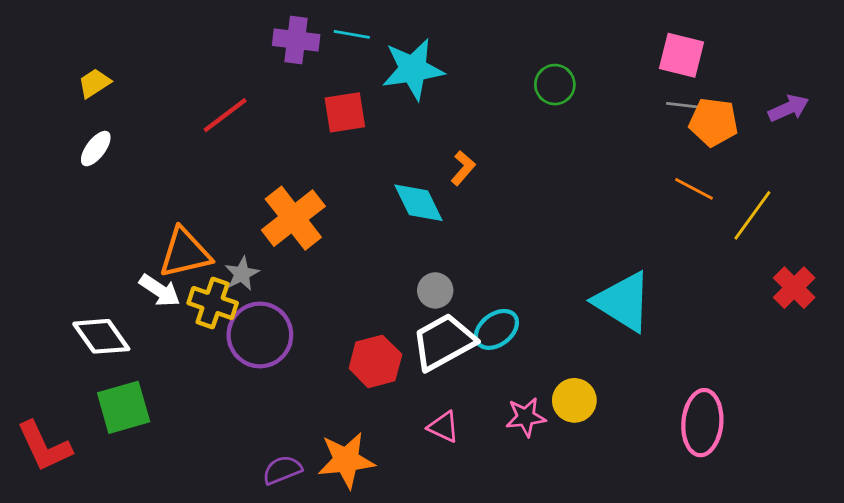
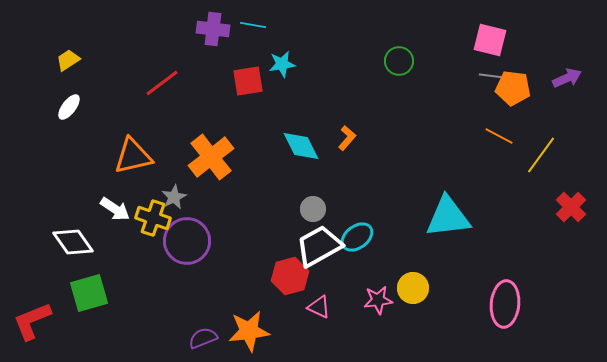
cyan star: (413, 69) -> (282, 64), moved, size x0.6
orange L-shape: (463, 168) -> (347, 138), moved
orange triangle: (185, 253) -> (133, 156), moved
cyan triangle: (623, 302) -> (448, 217), turned -39
red hexagon: (375, 361) -> (290, 276), moved
red L-shape: (44, 446) -> (32, 321), turned 93

